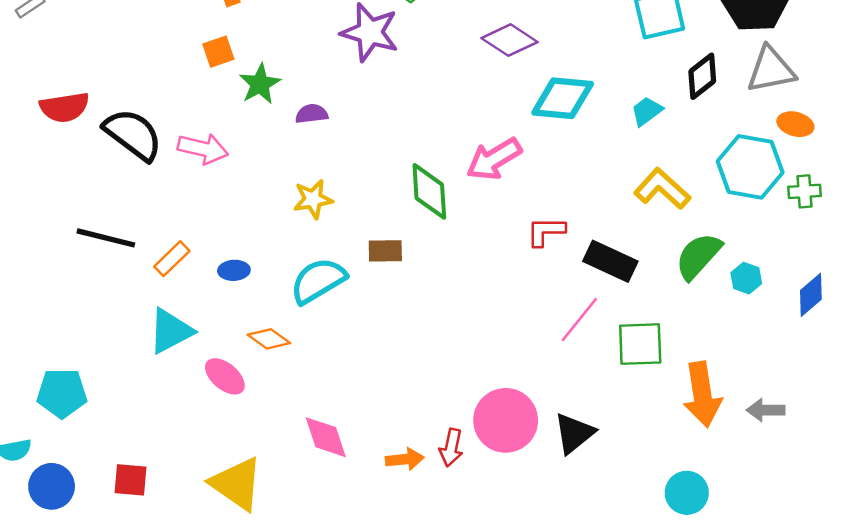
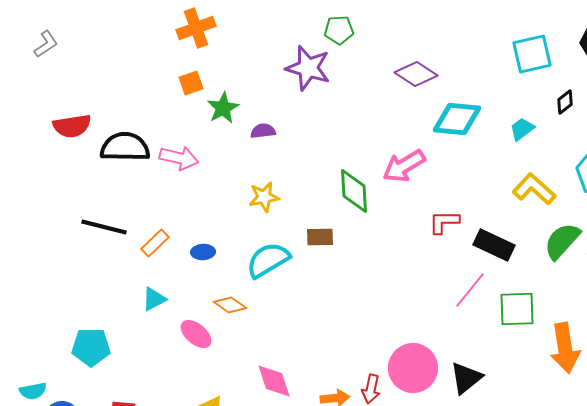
black diamond: (702, 76) -> (565, 102), size x0.7
black semicircle: (133, 134) -> (125, 147), turned -36
cyan triangle: (171, 331) -> (154, 299), size x0.7
cyan pentagon: (62, 393) -> (91, 347), moved

